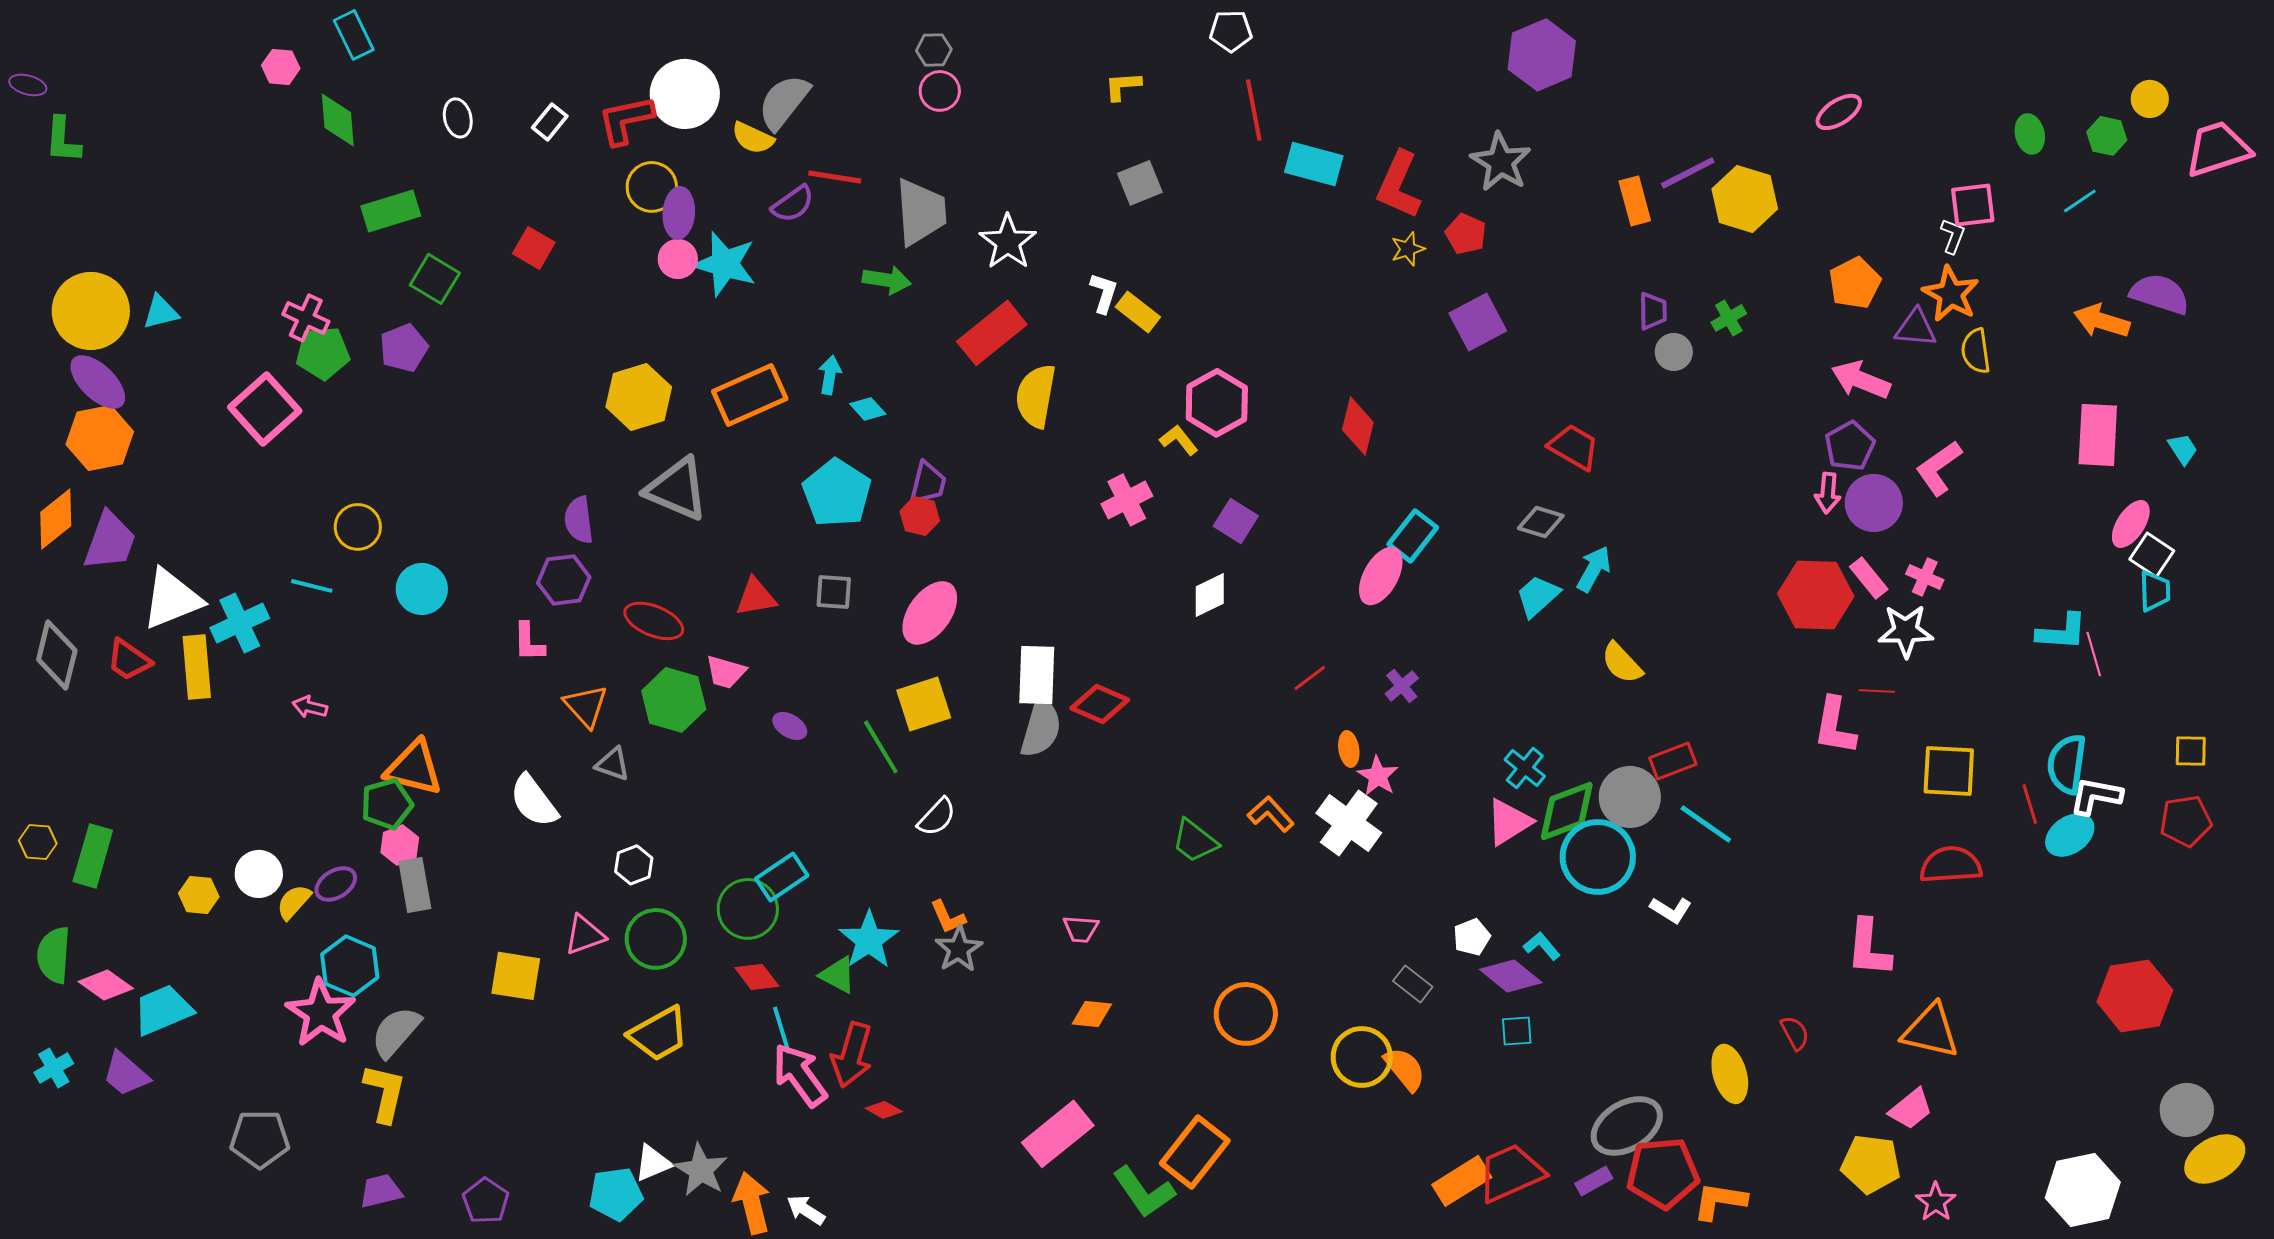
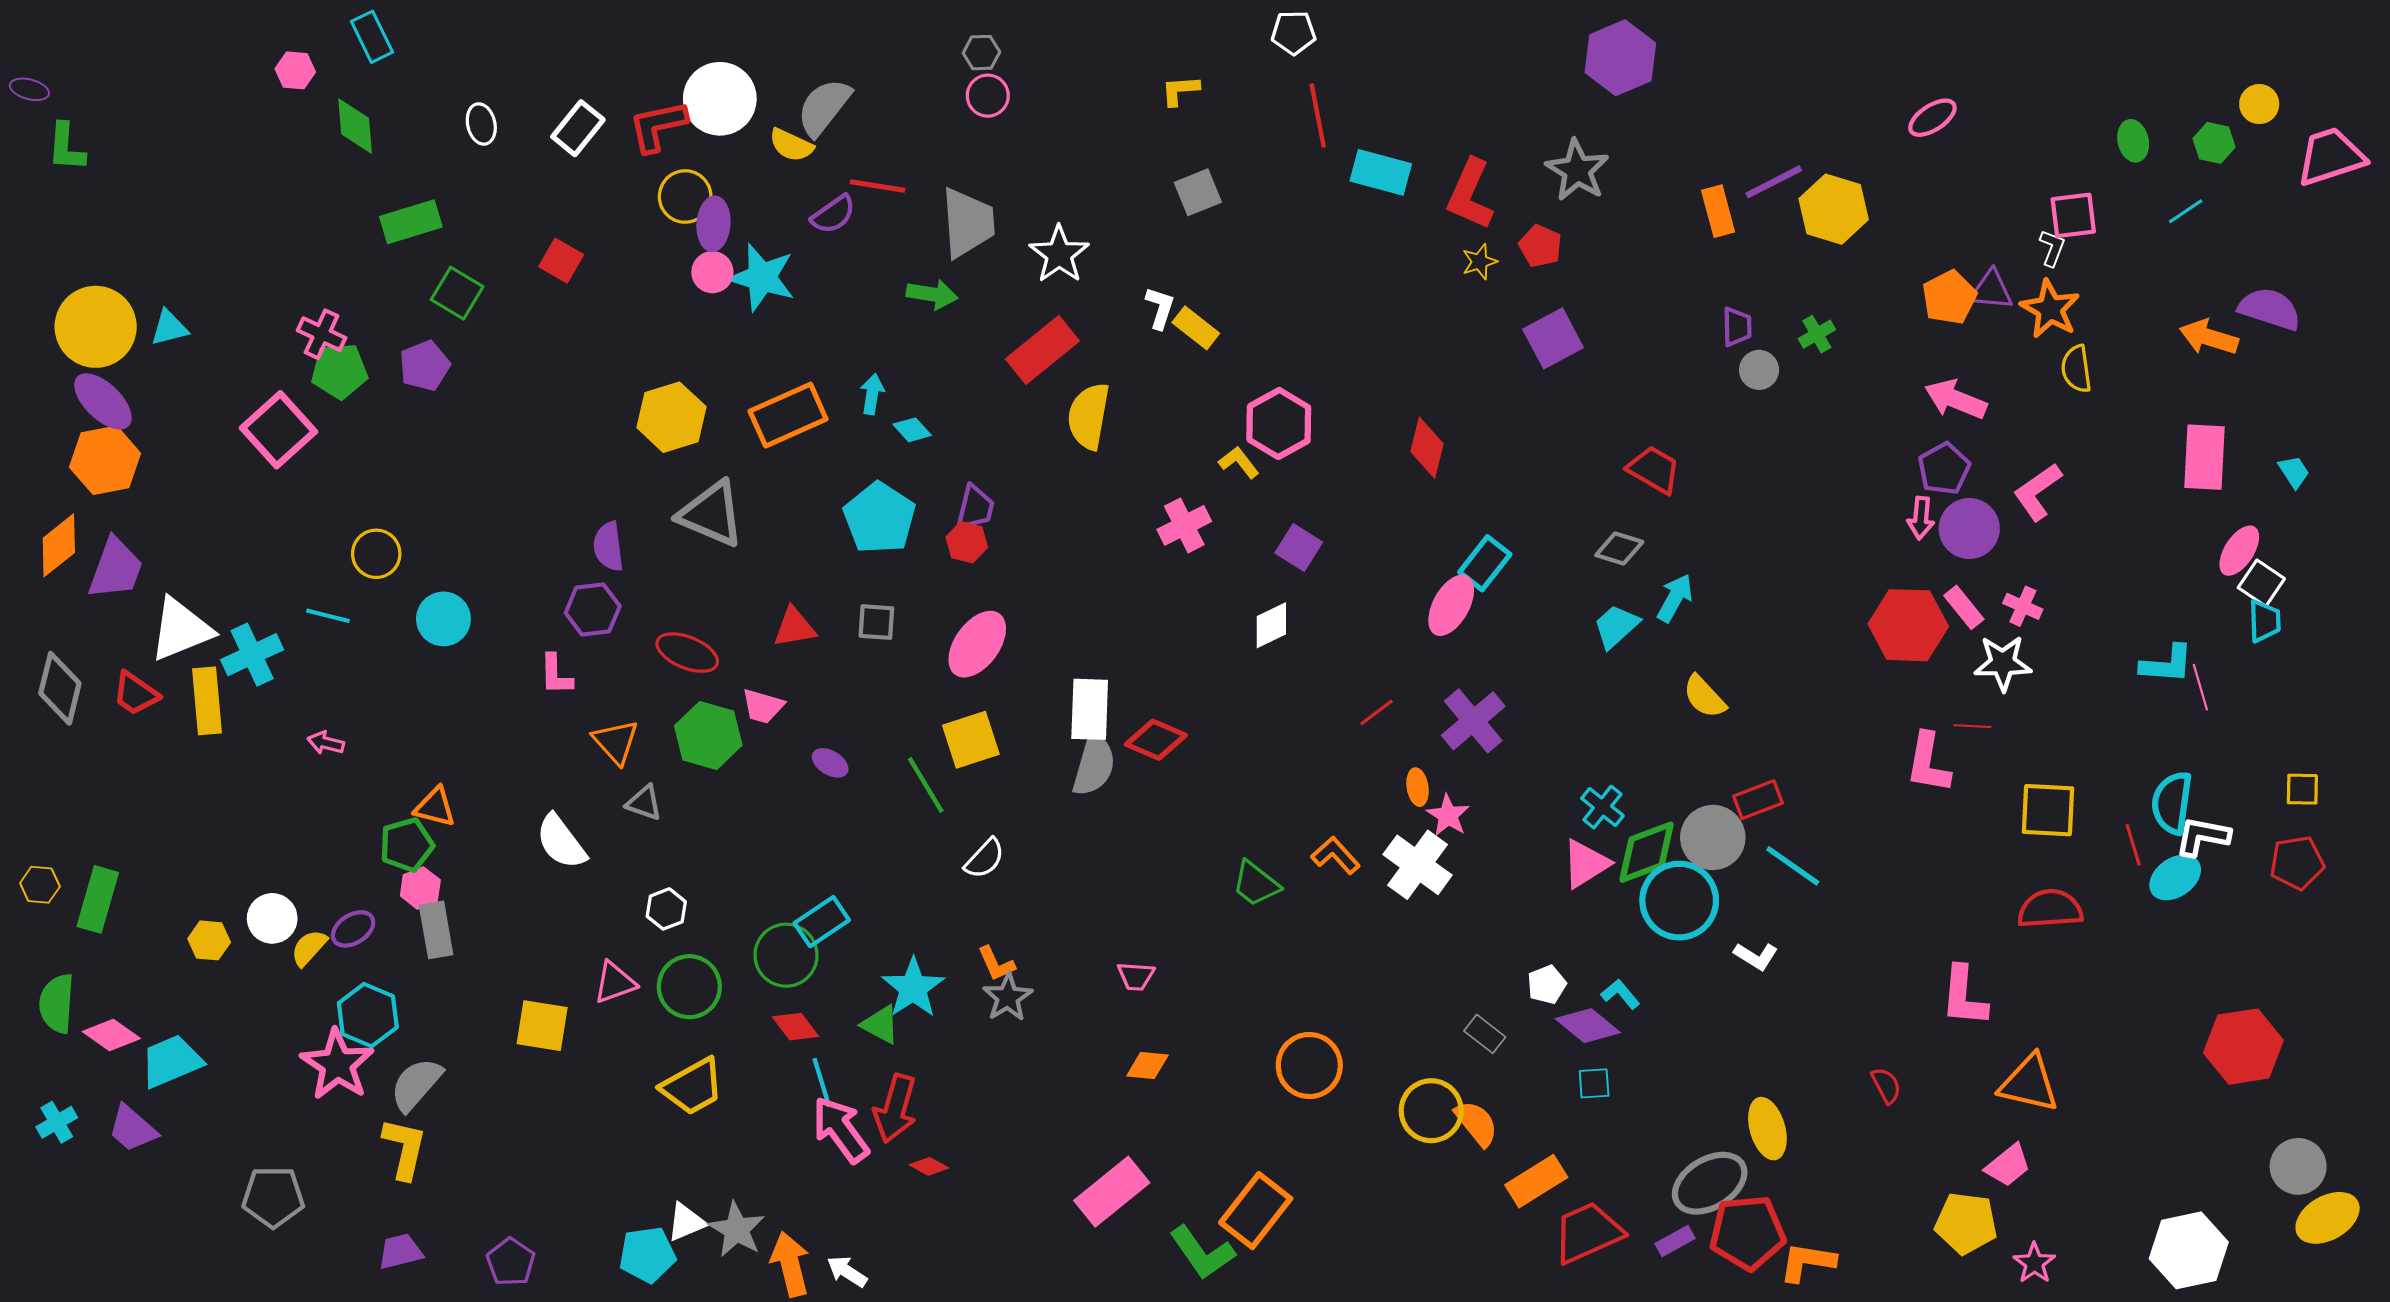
white rectangle: (550, 122) -> (578, 128), size x1.4
purple triangle: (1916, 328) -> (1991, 290), moved
purple cross: (1402, 686) -> (1473, 721), size x1.8
orange triangle: (414, 768) -> (435, 807), size x0.7
yellow ellipse: (1730, 1074) -> (1767, 1129), moved
orange rectangle: (1462, 1181) -> (1536, 1181), moved

